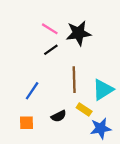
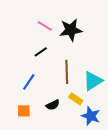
black line: (51, 50) -> (41, 52), moved
blue star: (101, 128) -> (91, 116), turned 30

